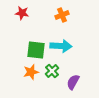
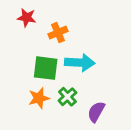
orange cross: (62, 15) -> (58, 33), moved

